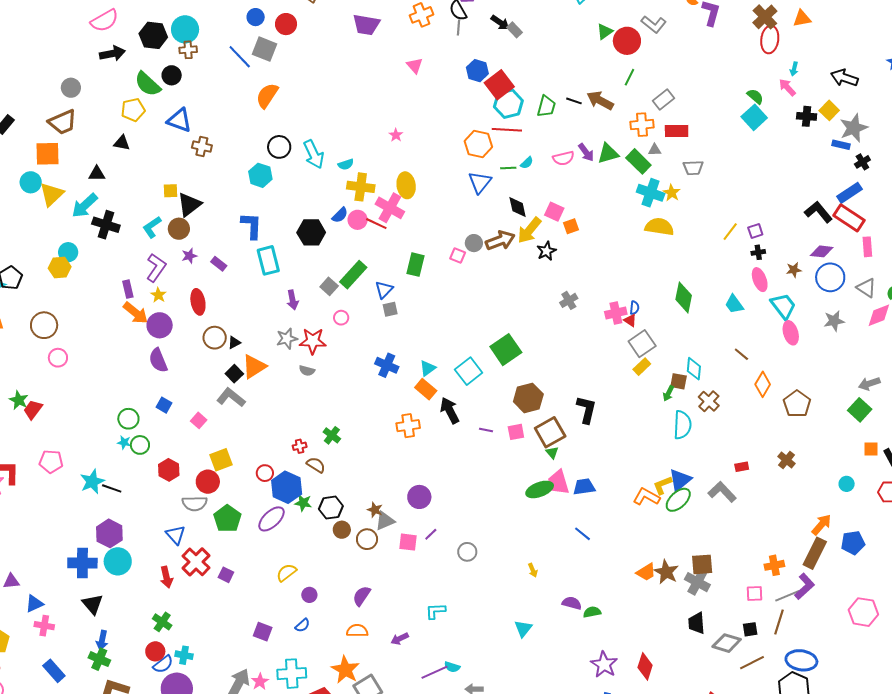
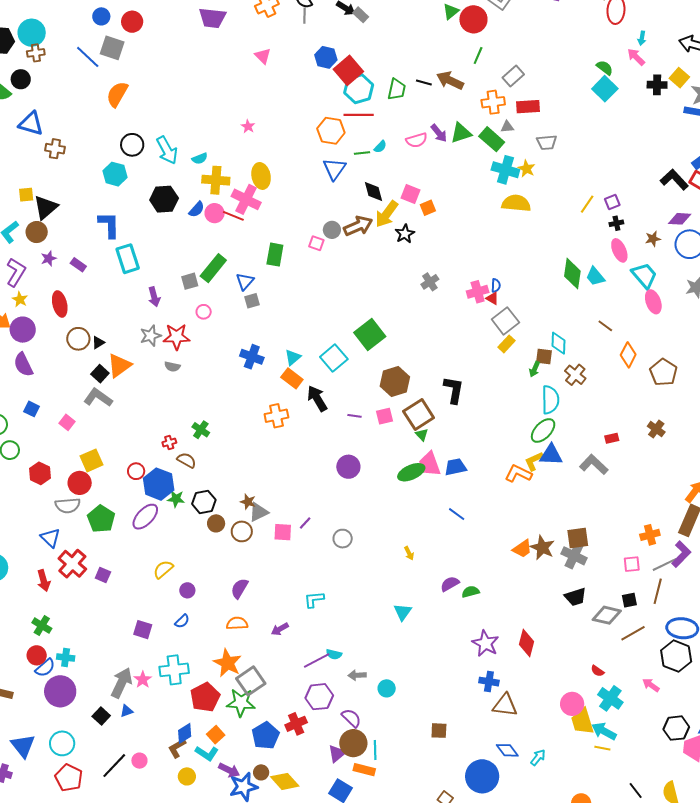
black hexagon: (311, 232) -> (164, 199), moved
gray square: (329, 286) -> (190, 281), turned 36
green diamond: (684, 297) -> (572, 274), moved
blue triangle: (680, 480) -> (551, 455), turned 45
purple circle: (419, 497) -> (348, 467), moved
green ellipse: (678, 500) -> (543, 430), moved
purple semicircle: (572, 603) -> (450, 584), turned -42
black trapezoid: (696, 623) -> (575, 597), turned -100

